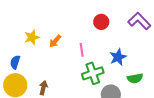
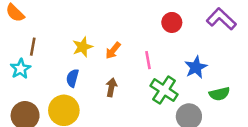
blue semicircle: (15, 62) -> (72, 78), moved
green cross: (93, 73) -> (164, 90), turned -35
brown arrow: (43, 88) -> (111, 87), moved

